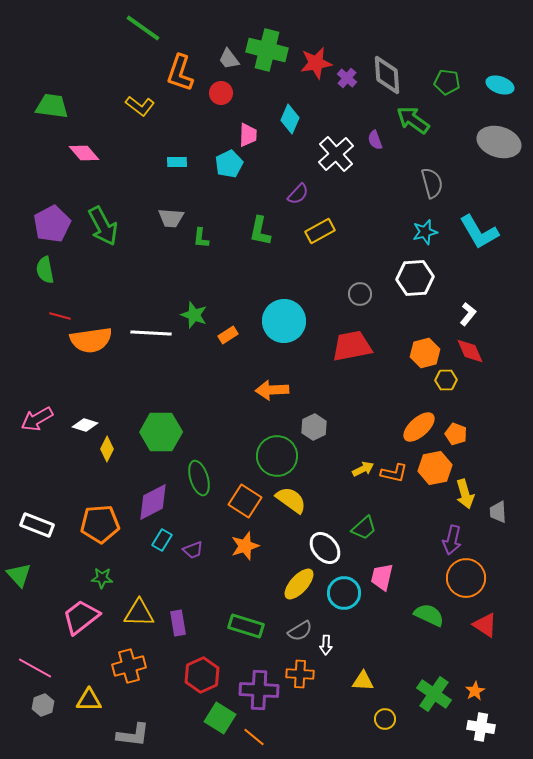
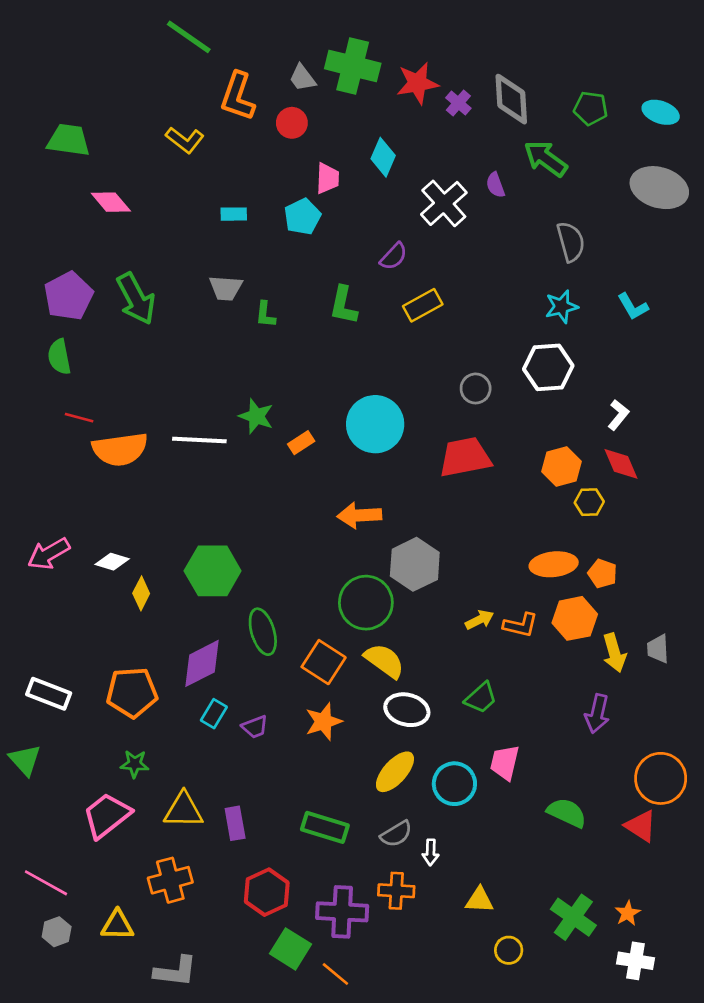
cyan L-shape: (479, 232) -> (633, 307), size x0.6
gray hexagon: (314, 427) -> (415, 564), size x1.5
orange ellipse: (419, 427) -> (554, 564), turned 36
gray trapezoid: (498, 512) -> (658, 649), moved
white ellipse: (325, 548) -> (407, 710), moved, turned -36
orange circle: (466, 578) -> (661, 778), moved

